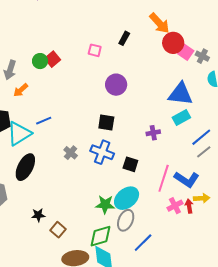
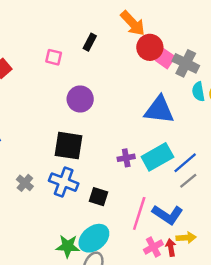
gray cross: (202, 56) -> (186, 63), size x1.5
cyan rectangle: (181, 117) -> (157, 157), moved, size x1.4
black square: (106, 122) -> (69, 146), size x1.4

